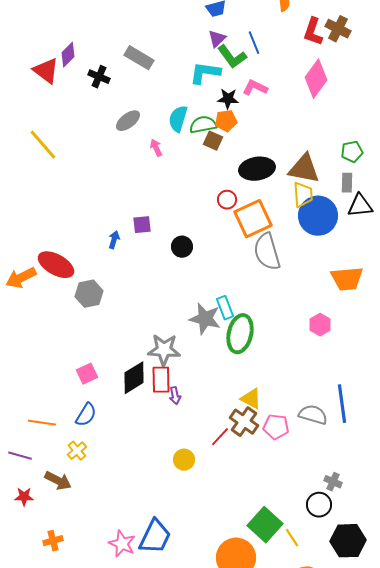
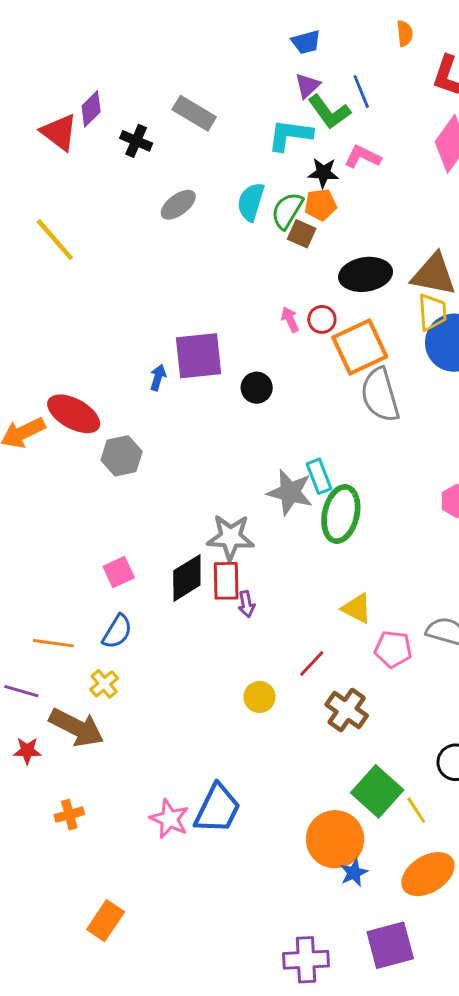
green semicircle: (203, 125) -> (287, 211), turned -48
pink arrow: (156, 148) -> (290, 319), moved
purple square: (142, 225) -> (199, 356), size x1.8
brown cross: (244, 422) -> (347, 710), moved
brown arrow: (58, 481) -> (77, 727), size x1.4

